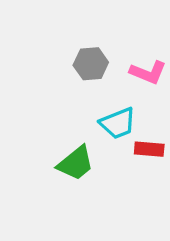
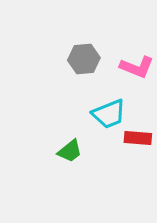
green trapezoid: (76, 163) -> (70, 151), size x0.7

